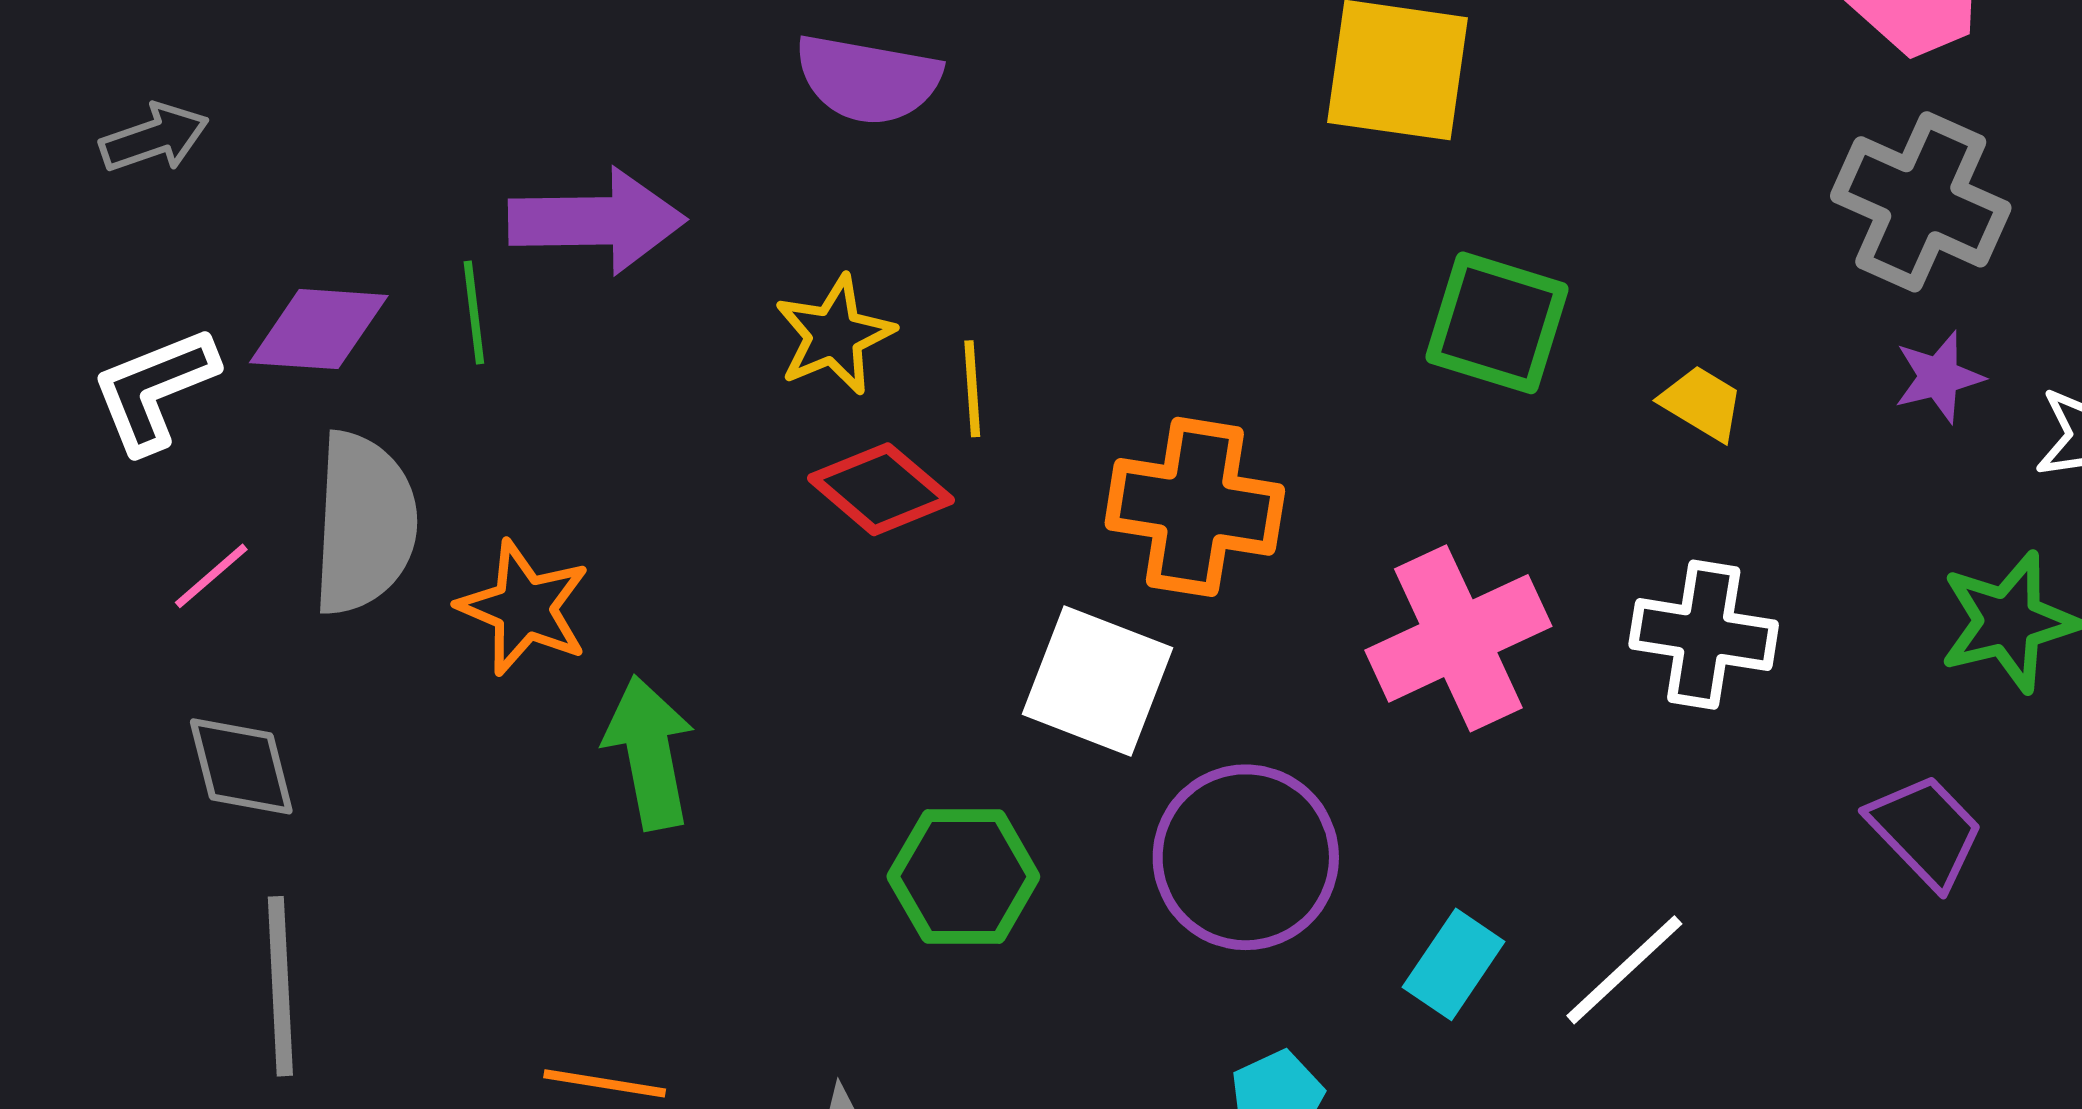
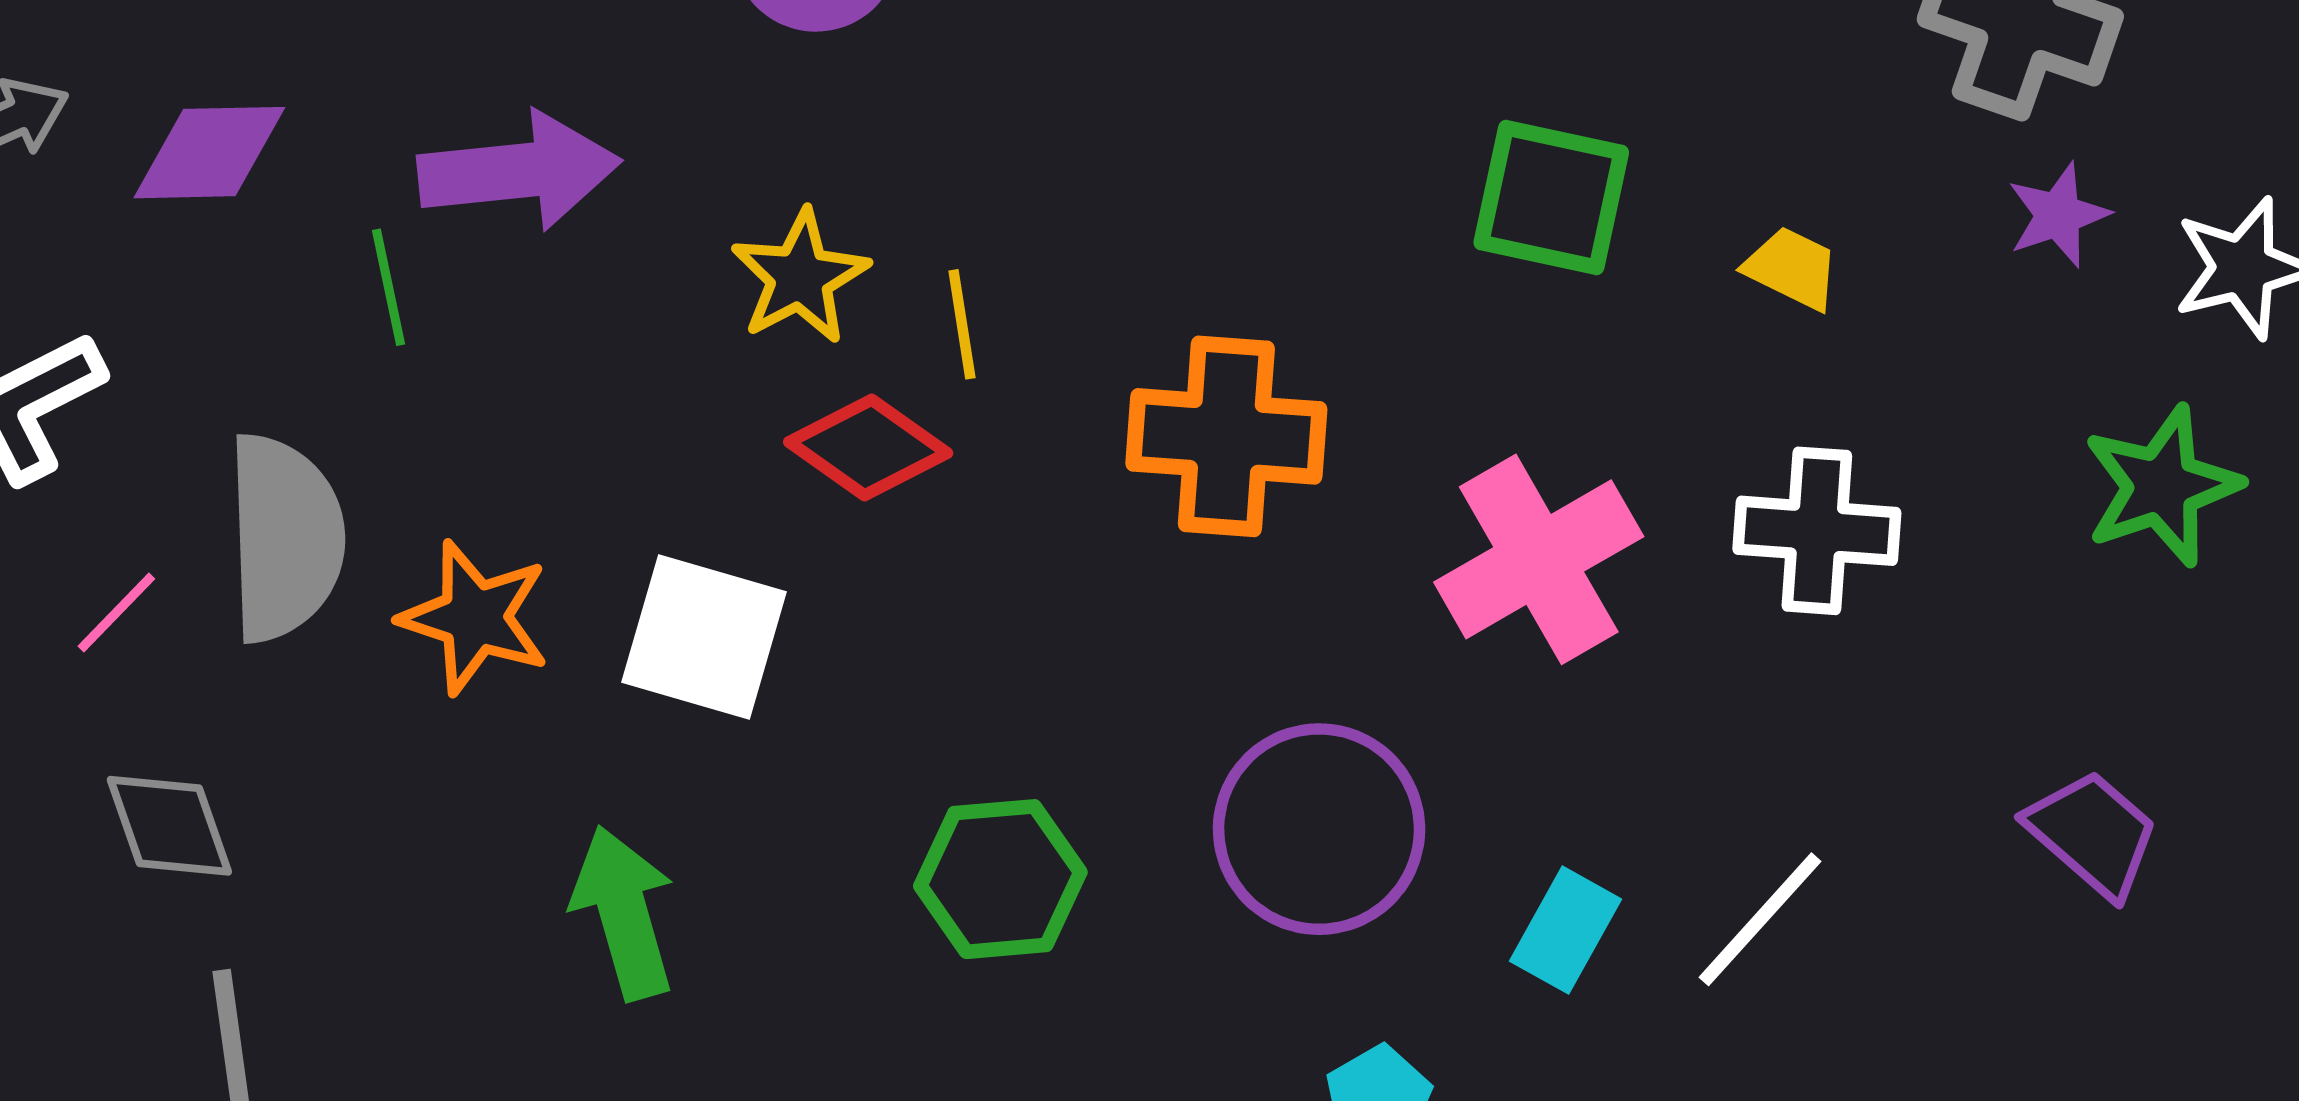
purple diamond: (319, 329) -> (209, 153), moved
white square: (1097, 681) -> (704, 637), moved
green arrow: (649, 753) -> (624, 913), moved
purple trapezoid: (1926, 831) -> (2093, 834), moved

